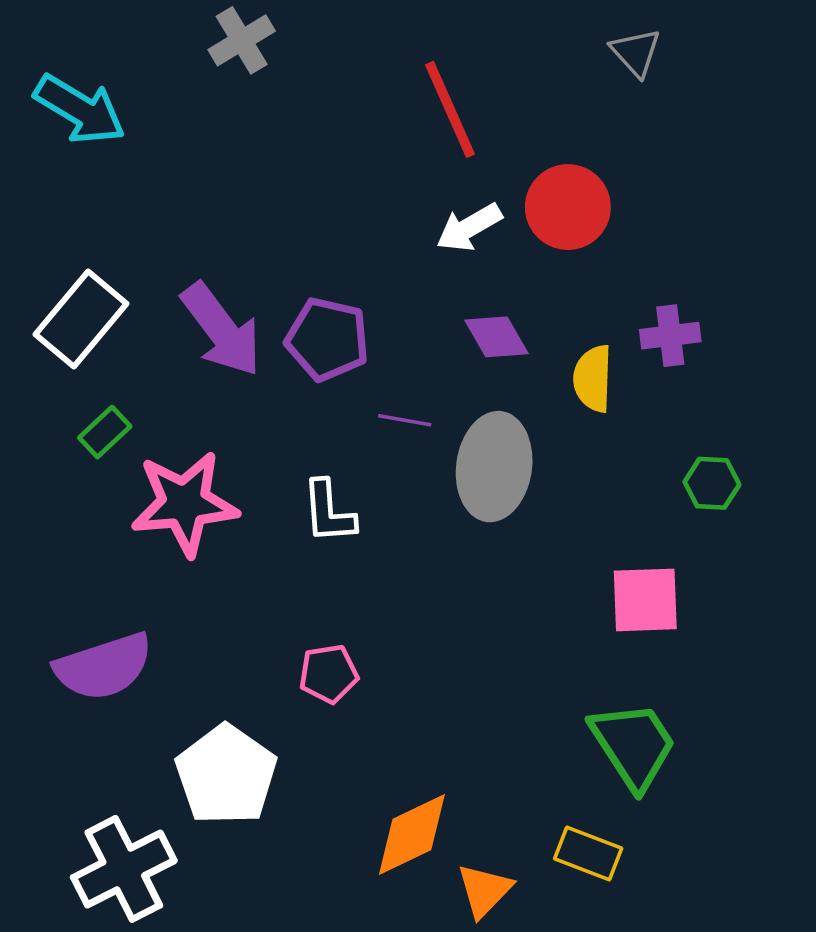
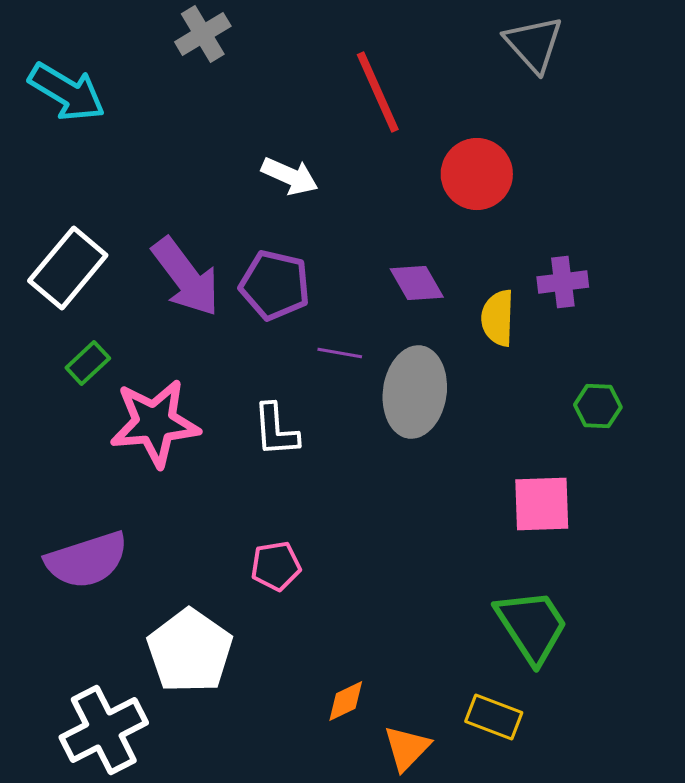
gray triangle: (636, 52) -> (534, 44), size x1.4
white arrow: (469, 227) -> (290, 176), moved, turned -126
orange diamond: (412, 834) -> (346, 701), size x0.6

